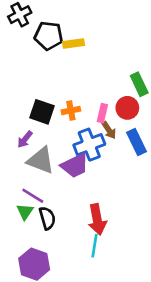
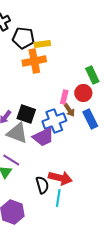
orange cross: (71, 110) -> (34, 61), moved, size x1.6
black square: (42, 112) -> (26, 114), moved
black semicircle: (47, 218) -> (42, 185), moved
red arrow: (97, 219) -> (60, 178), turned -65

